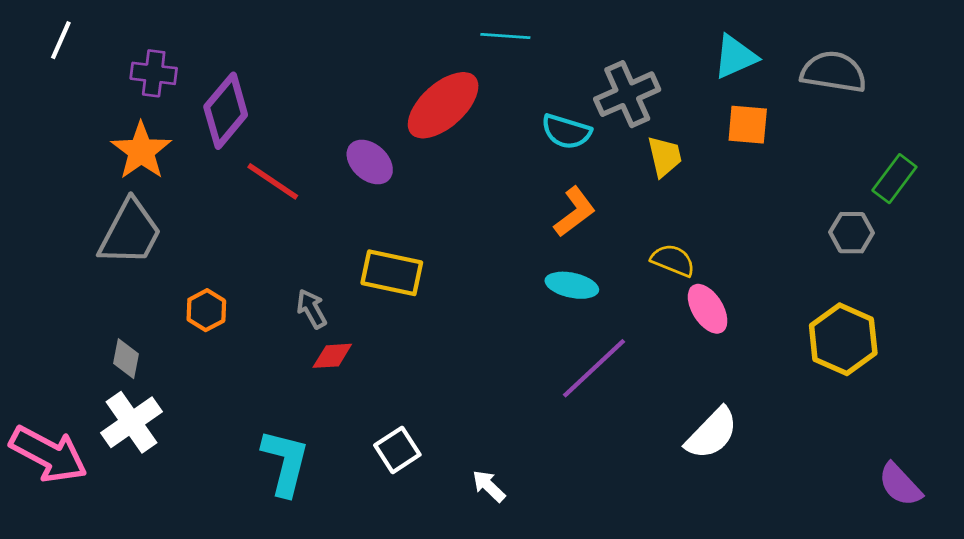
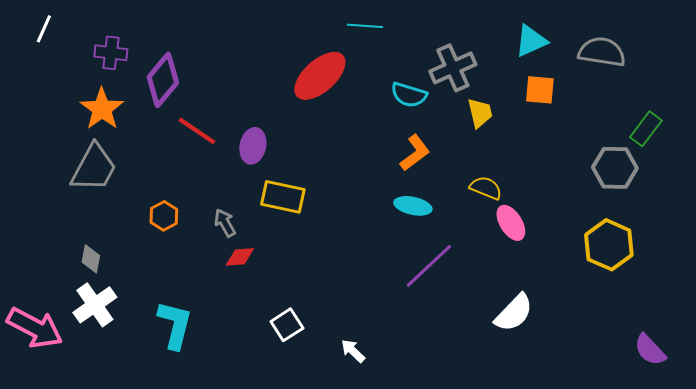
purple ellipse: (370, 162) -> (253, 146), moved, turned 60
gray hexagon: (852, 233) -> (615, 168), size x1.4
orange hexagon: (206, 310) -> (164, 216), moved
cyan L-shape: (285, 462) -> (175, 325), moved

